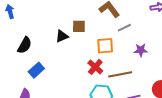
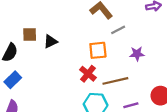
brown square: (79, 26) -> (30, 34), moved
blue rectangle: (36, 70) -> (13, 80), moved

